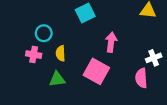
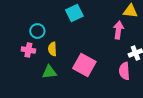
pink arrow: (111, 42) -> (118, 30), moved

